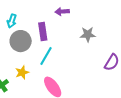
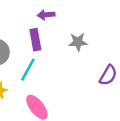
purple rectangle: (43, 31) -> (35, 40), moved

